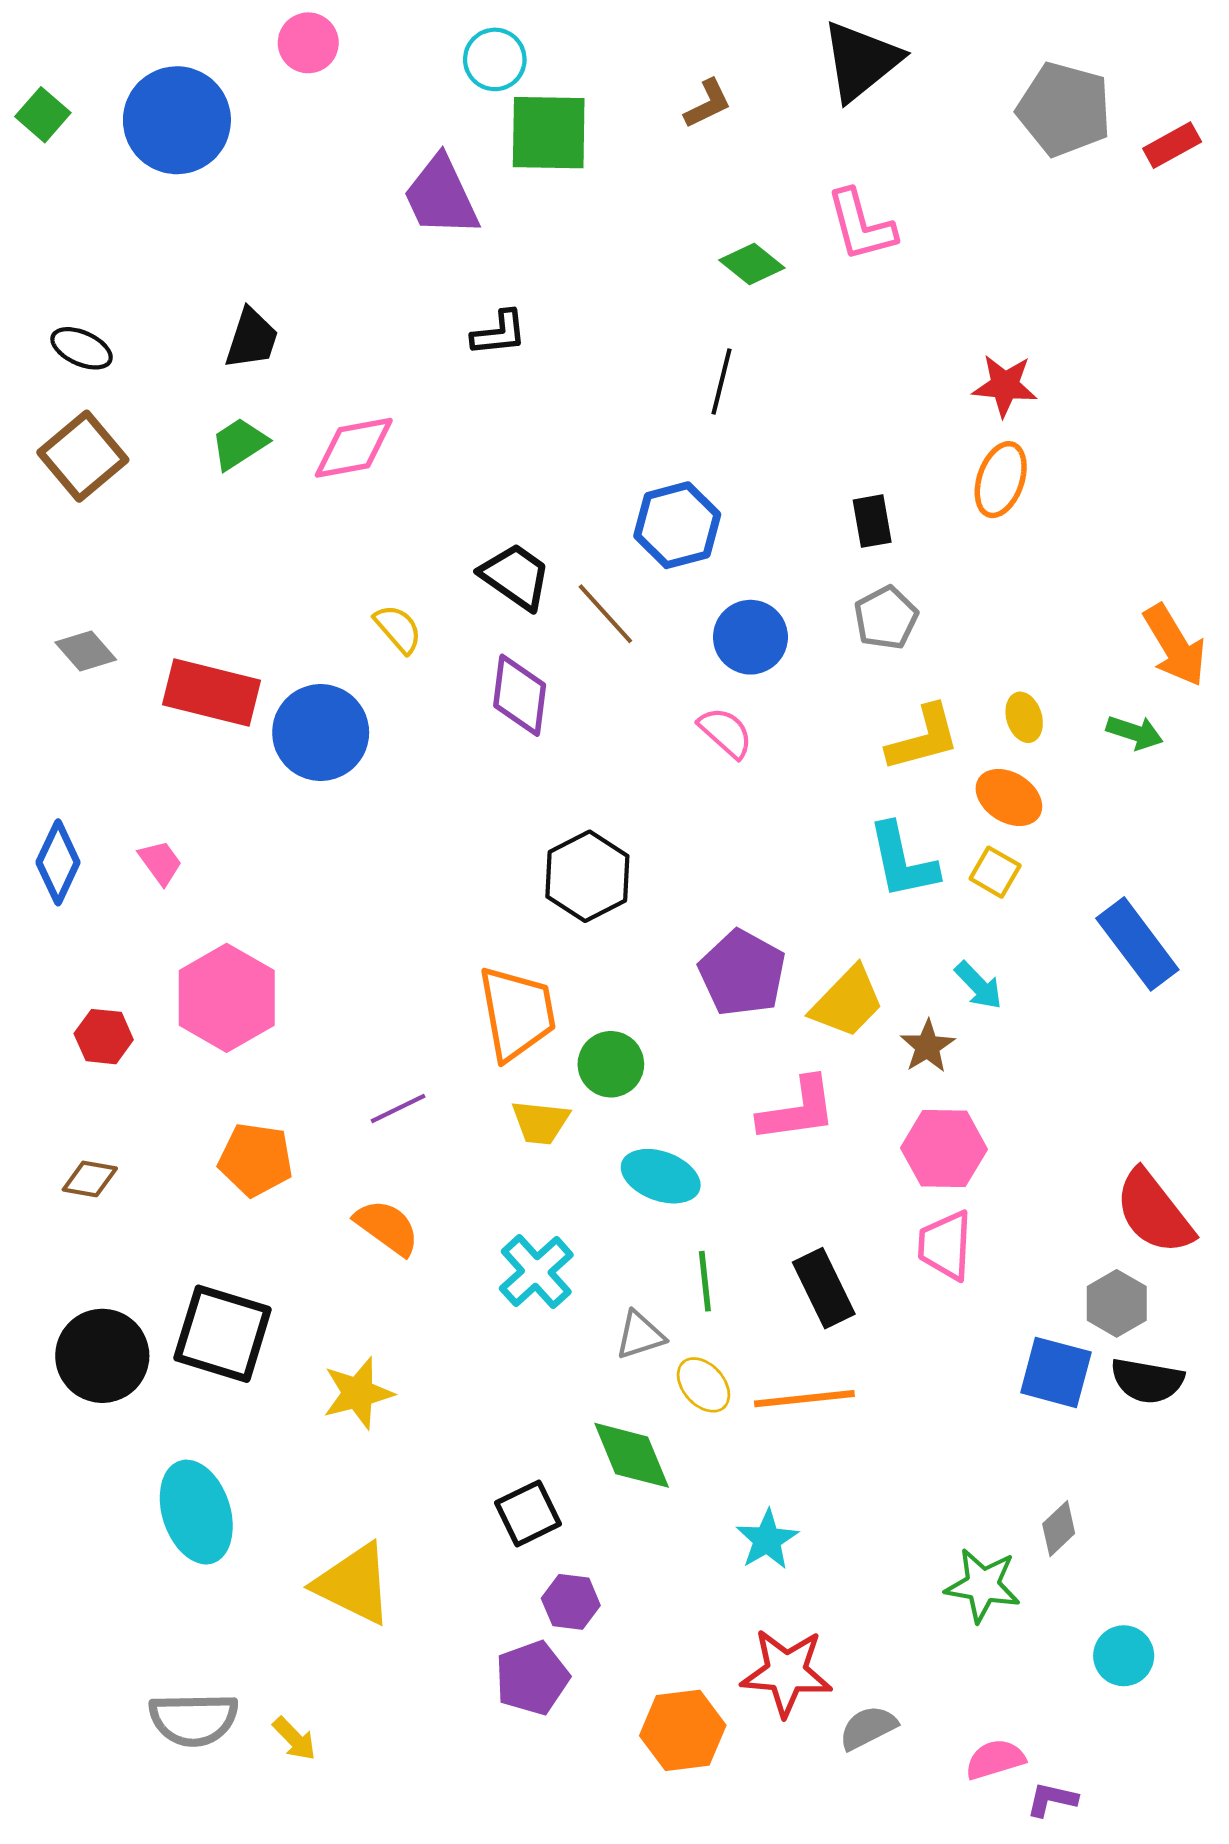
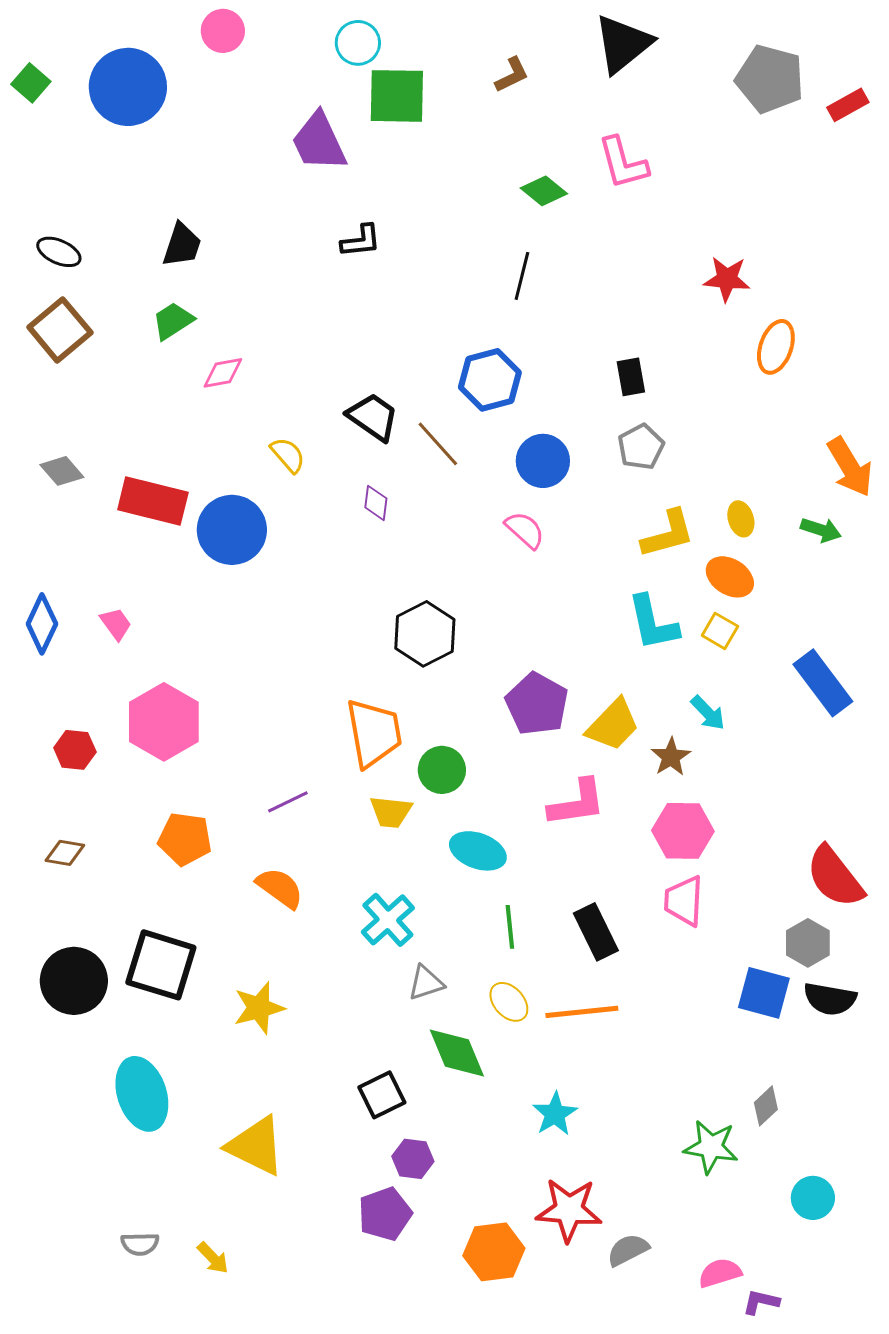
pink diamond: (354, 448) -> (223, 373), moved, size x0.7
orange ellipse: (1001, 480) -> (776, 347), moved
purple diamond: (520, 695) -> (376, 503), size x0.6
gray triangle: (640, 1335) -> (426, 983), moved
gray semicircle: (193, 1719) -> (140, 1244), size x0.6

